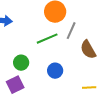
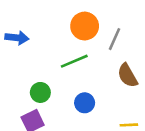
gray line: (71, 31) -> (115, 39), moved

